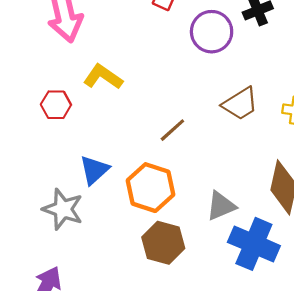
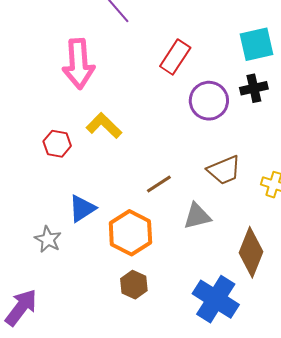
gray triangle: (221, 206) -> (197, 216), moved
gray star: (63, 209) -> (48, 239), size x0.7
brown hexagon: (163, 243) -> (134, 285), size x0.7

